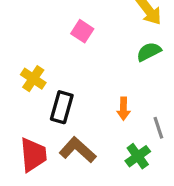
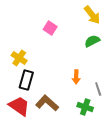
black rectangle: (62, 107) -> (26, 80), moved
red trapezoid: (33, 155) -> (19, 106), turned -50
green cross: (138, 156) -> (85, 107), turned -35

